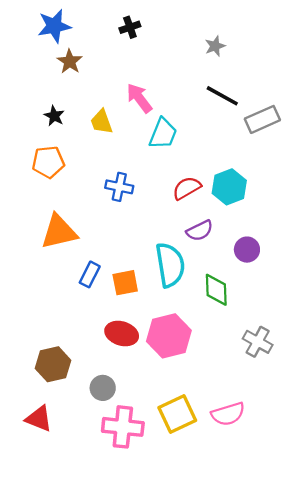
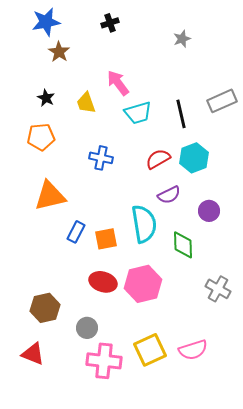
black line: (222, 96) -> (181, 114), moved, turned 48
cyan trapezoid: (163, 134) -> (138, 113), turned 52

